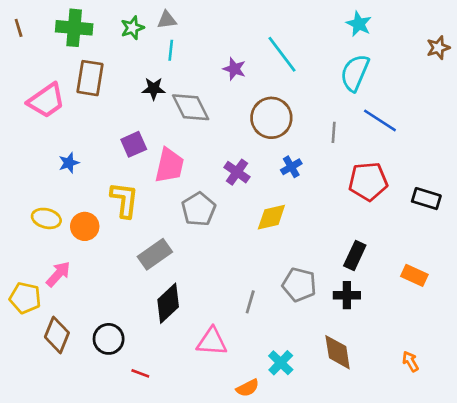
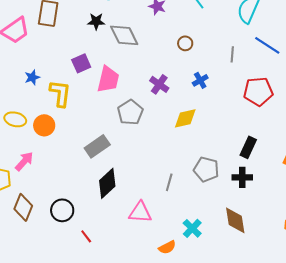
brown circle: (271, 118) -> (185, 43), size x0.5
yellow L-shape: (124, 200) -> (60, 93), moved
red line: (140, 373) -> (86, 236), turned 32

